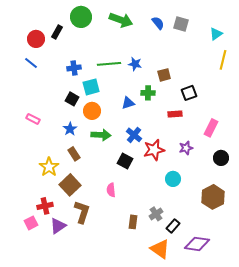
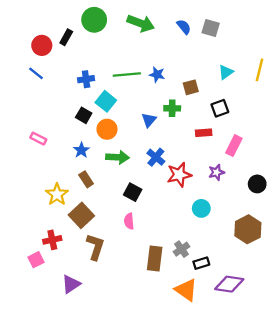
cyan triangle: (216, 34) -> (226, 72), moved
cyan square: (91, 87) -> (106, 101), turned -36
blue triangle: (128, 103) -> (149, 120), turned -32
pink rectangle: (211, 128) -> (234, 146), moved
black square: (125, 161) -> (133, 192), moved
brown rectangle: (133, 222) -> (155, 258), size x1.5
purple triangle: (58, 226) -> (71, 284), moved
black rectangle: (173, 226) -> (201, 263), turned 32

